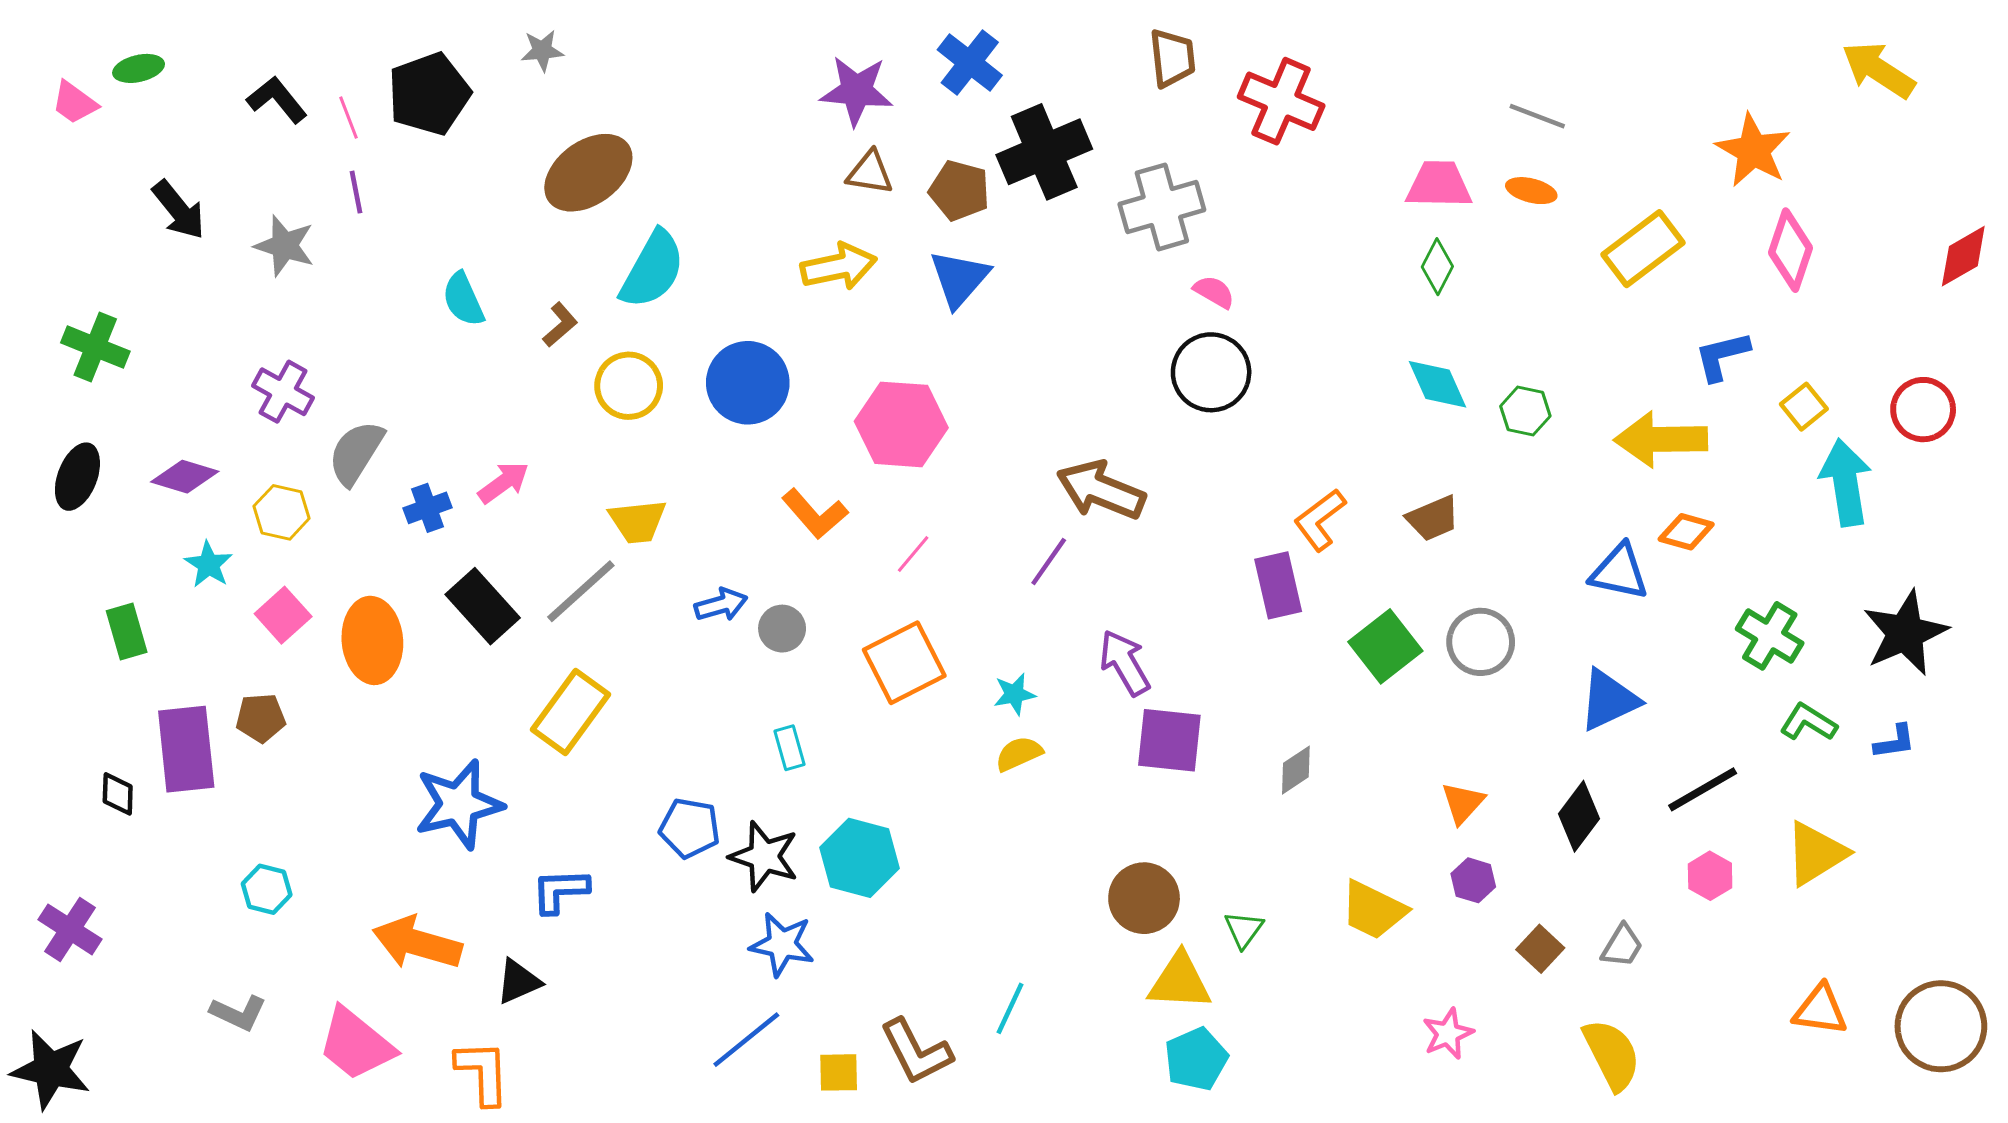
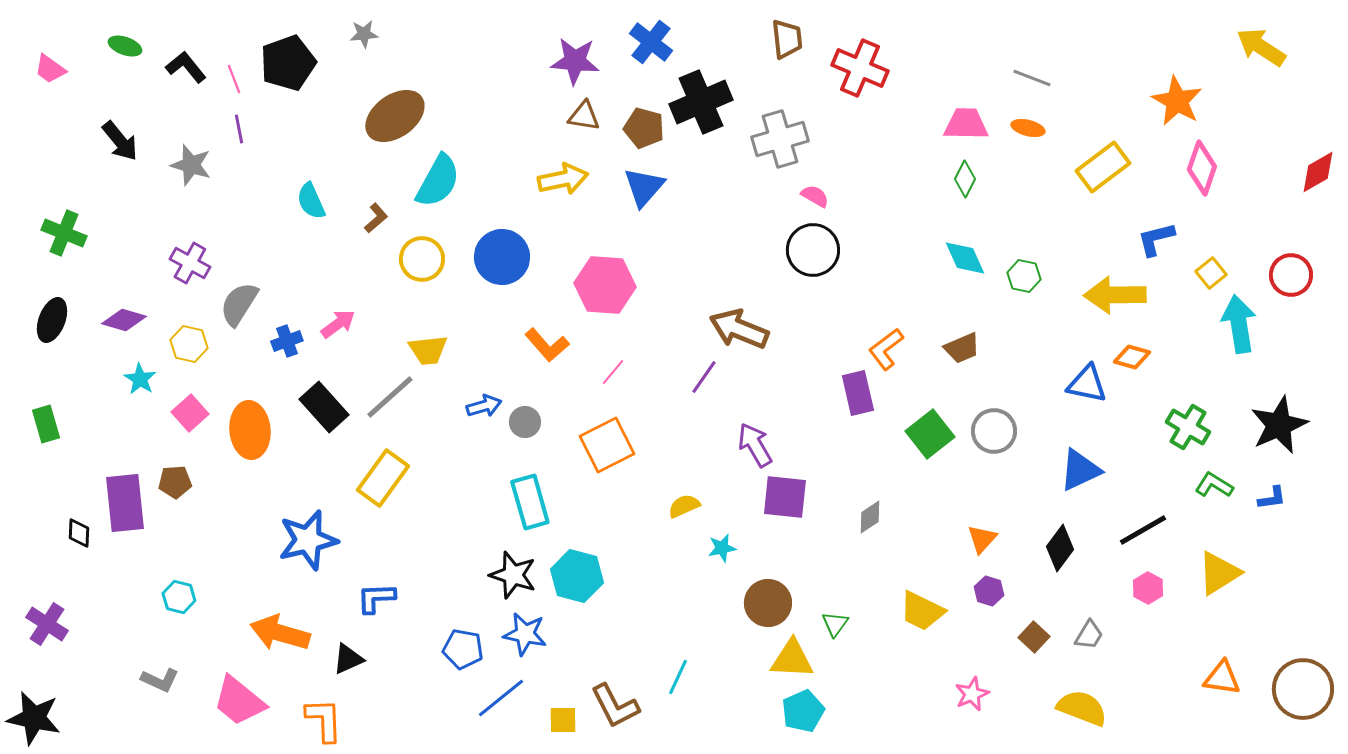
green ellipse: (139, 68) -> (125, 46), moved, turned 32
green rectangle: (127, 632) -> (46, 424), moved
cyan star: (1014, 694) -> (722, 548), moved
cyan rectangle: (789, 748) -> (530, 502), size x1.8
blue pentagon: (690, 828) -> (463, 649), moved
yellow semicircle: (1612, 1055) -> (1082, 708), turned -42

